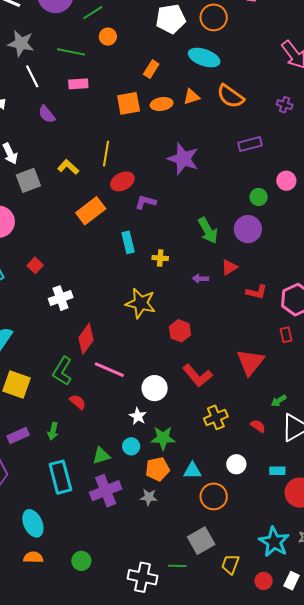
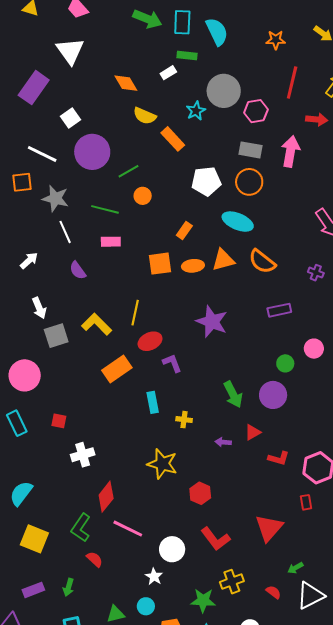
orange triangle: (191, 97) -> (223, 260), size x1.4
yellow L-shape: (68, 167) -> (97, 324), size x1.4
purple L-shape: (146, 202) -> (172, 363), turned 50
red square: (35, 265) -> (59, 421), turned -35
green star: (163, 438) -> (203, 600), moved

